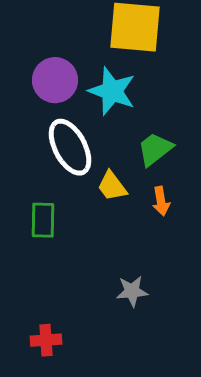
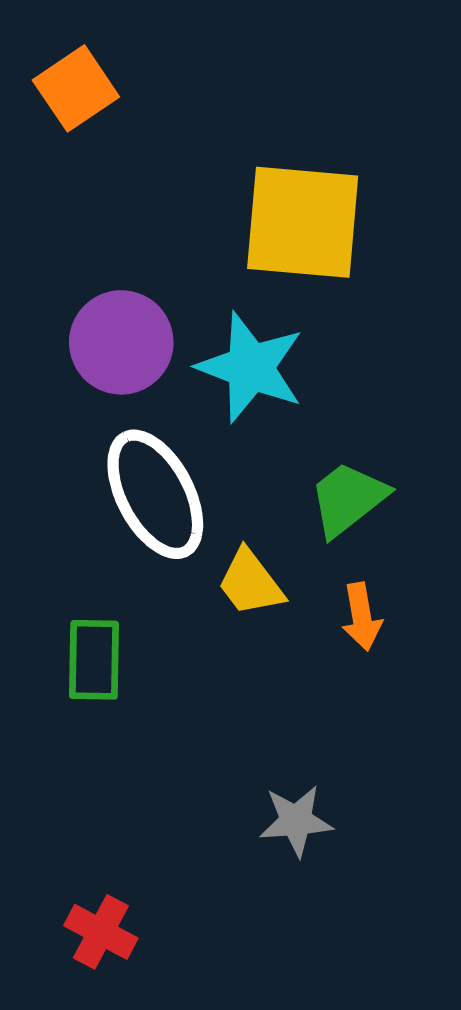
red cross: (46, 340) -> (101, 932), turned 32

